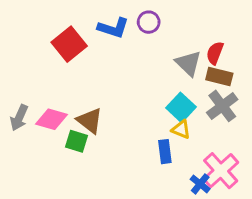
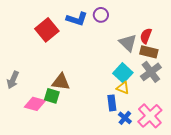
pink diamond: (52, 119) -> (35, 104), moved
brown triangle: (90, 121) -> (61, 82), turned -30
blue cross: (200, 184) -> (125, 118), moved

